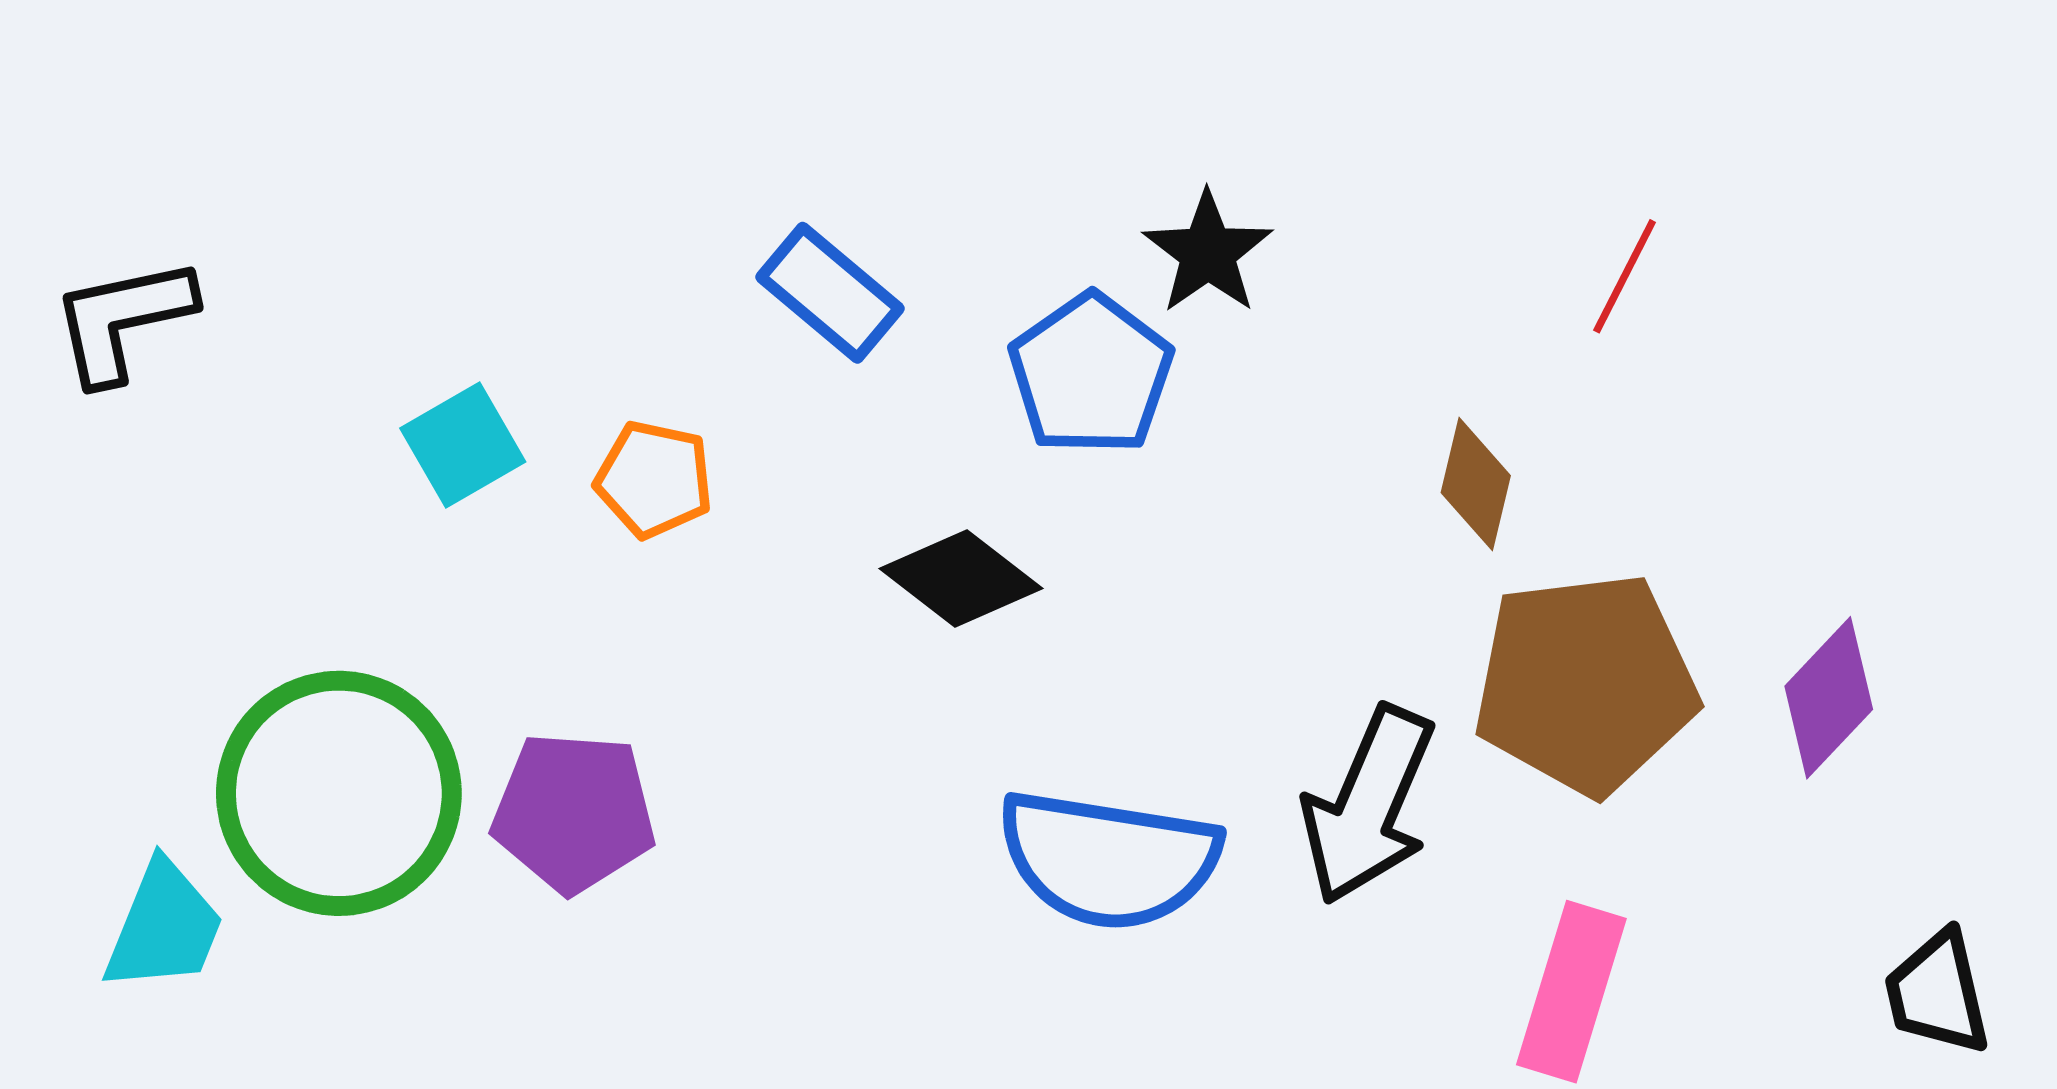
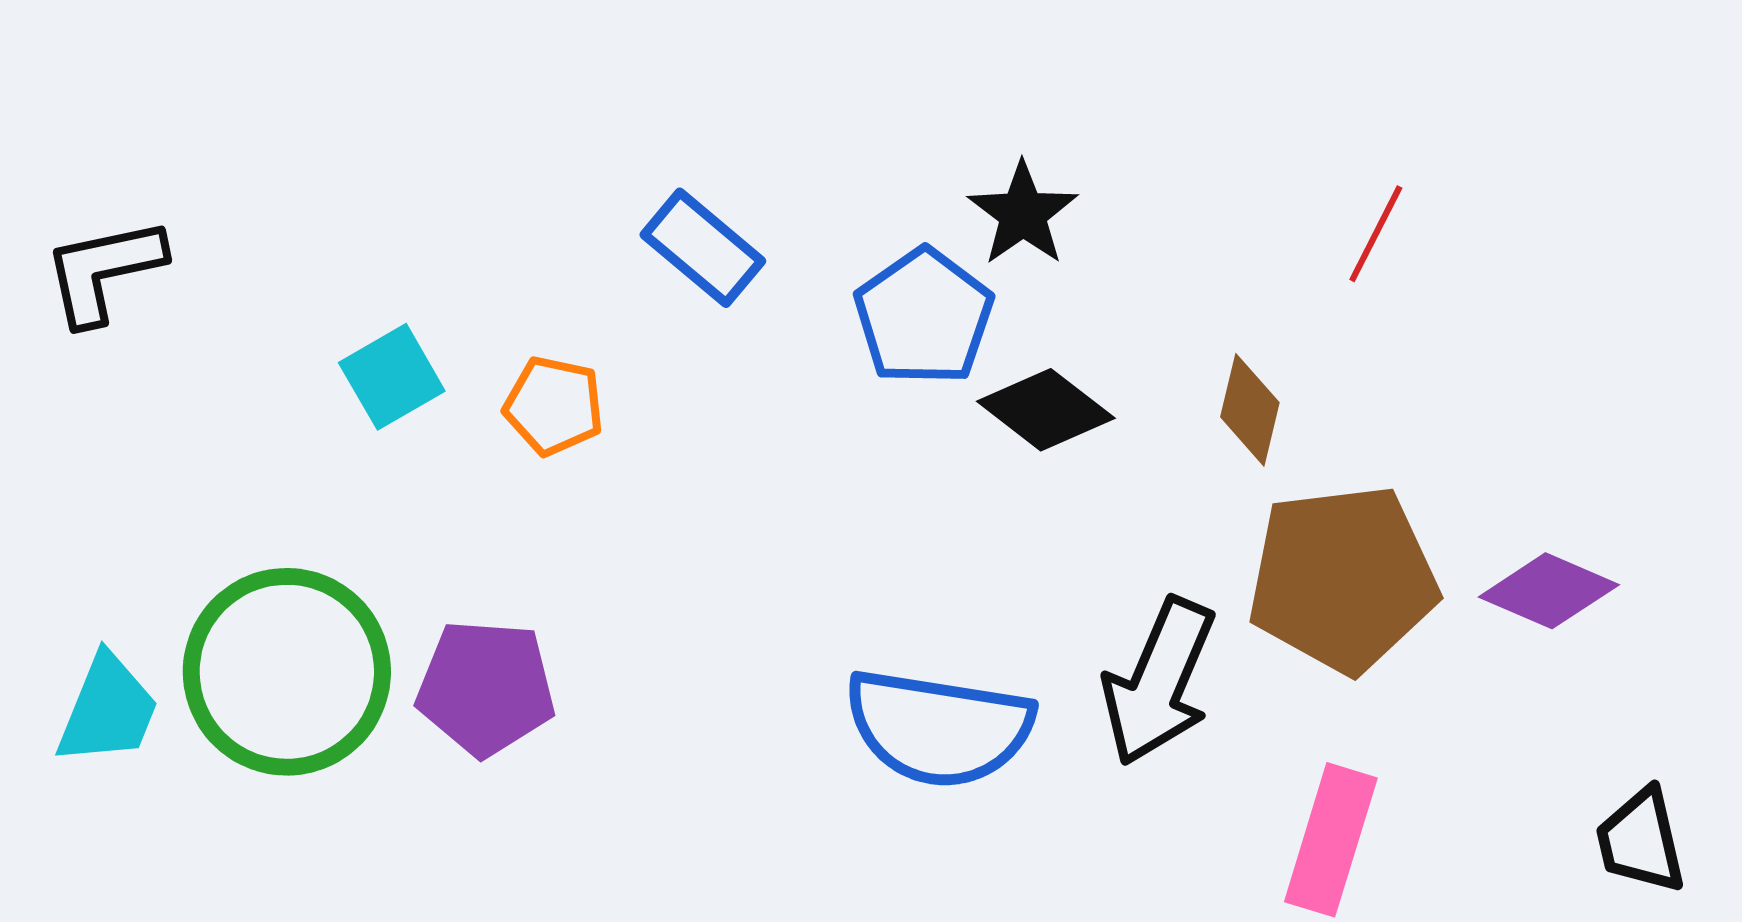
black diamond: (961, 578) -> (1046, 410), moved
purple diamond: (1829, 698) -> (1549, 591), turned 70
cyan trapezoid: (164, 927) -> (108, 710), moved

